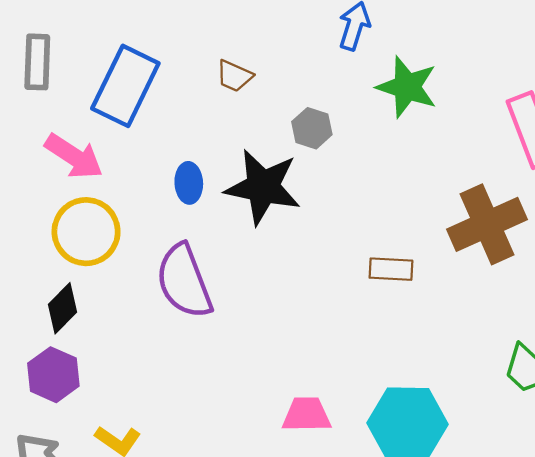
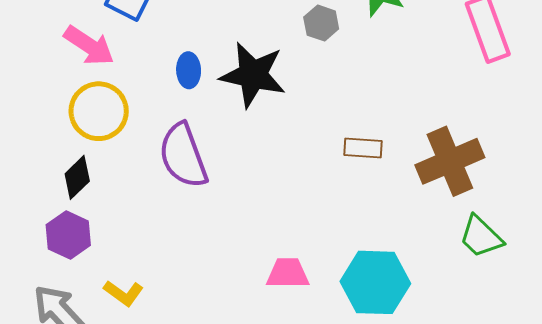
gray hexagon: (312, 128) -> (321, 23), moved
brown cross: (487, 224) -> (450, 161), moved

